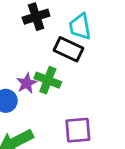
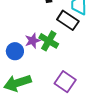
purple square: (78, 130) -> (65, 82), turned 30

